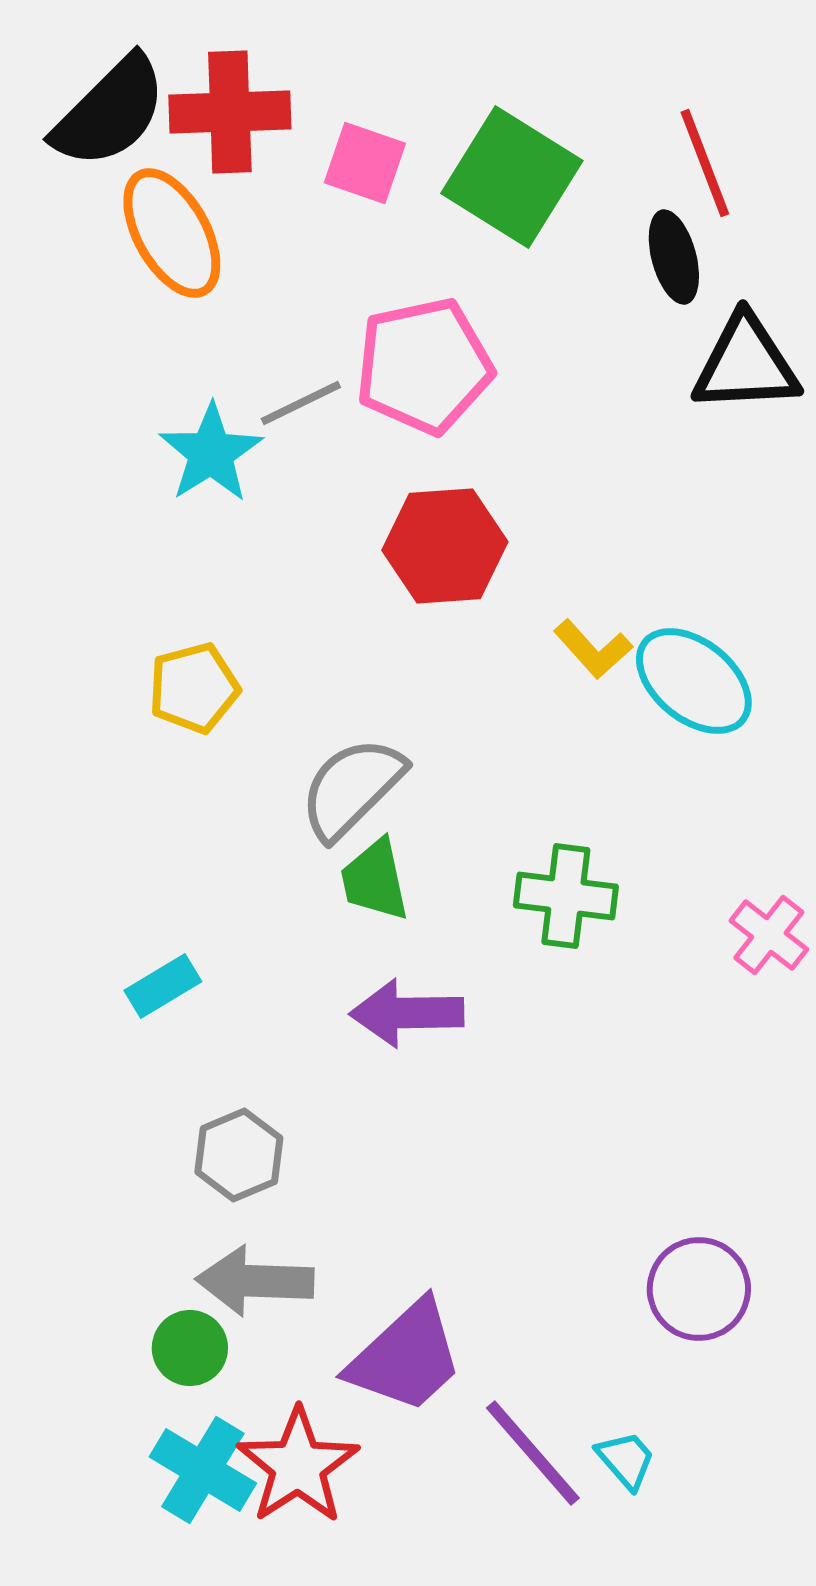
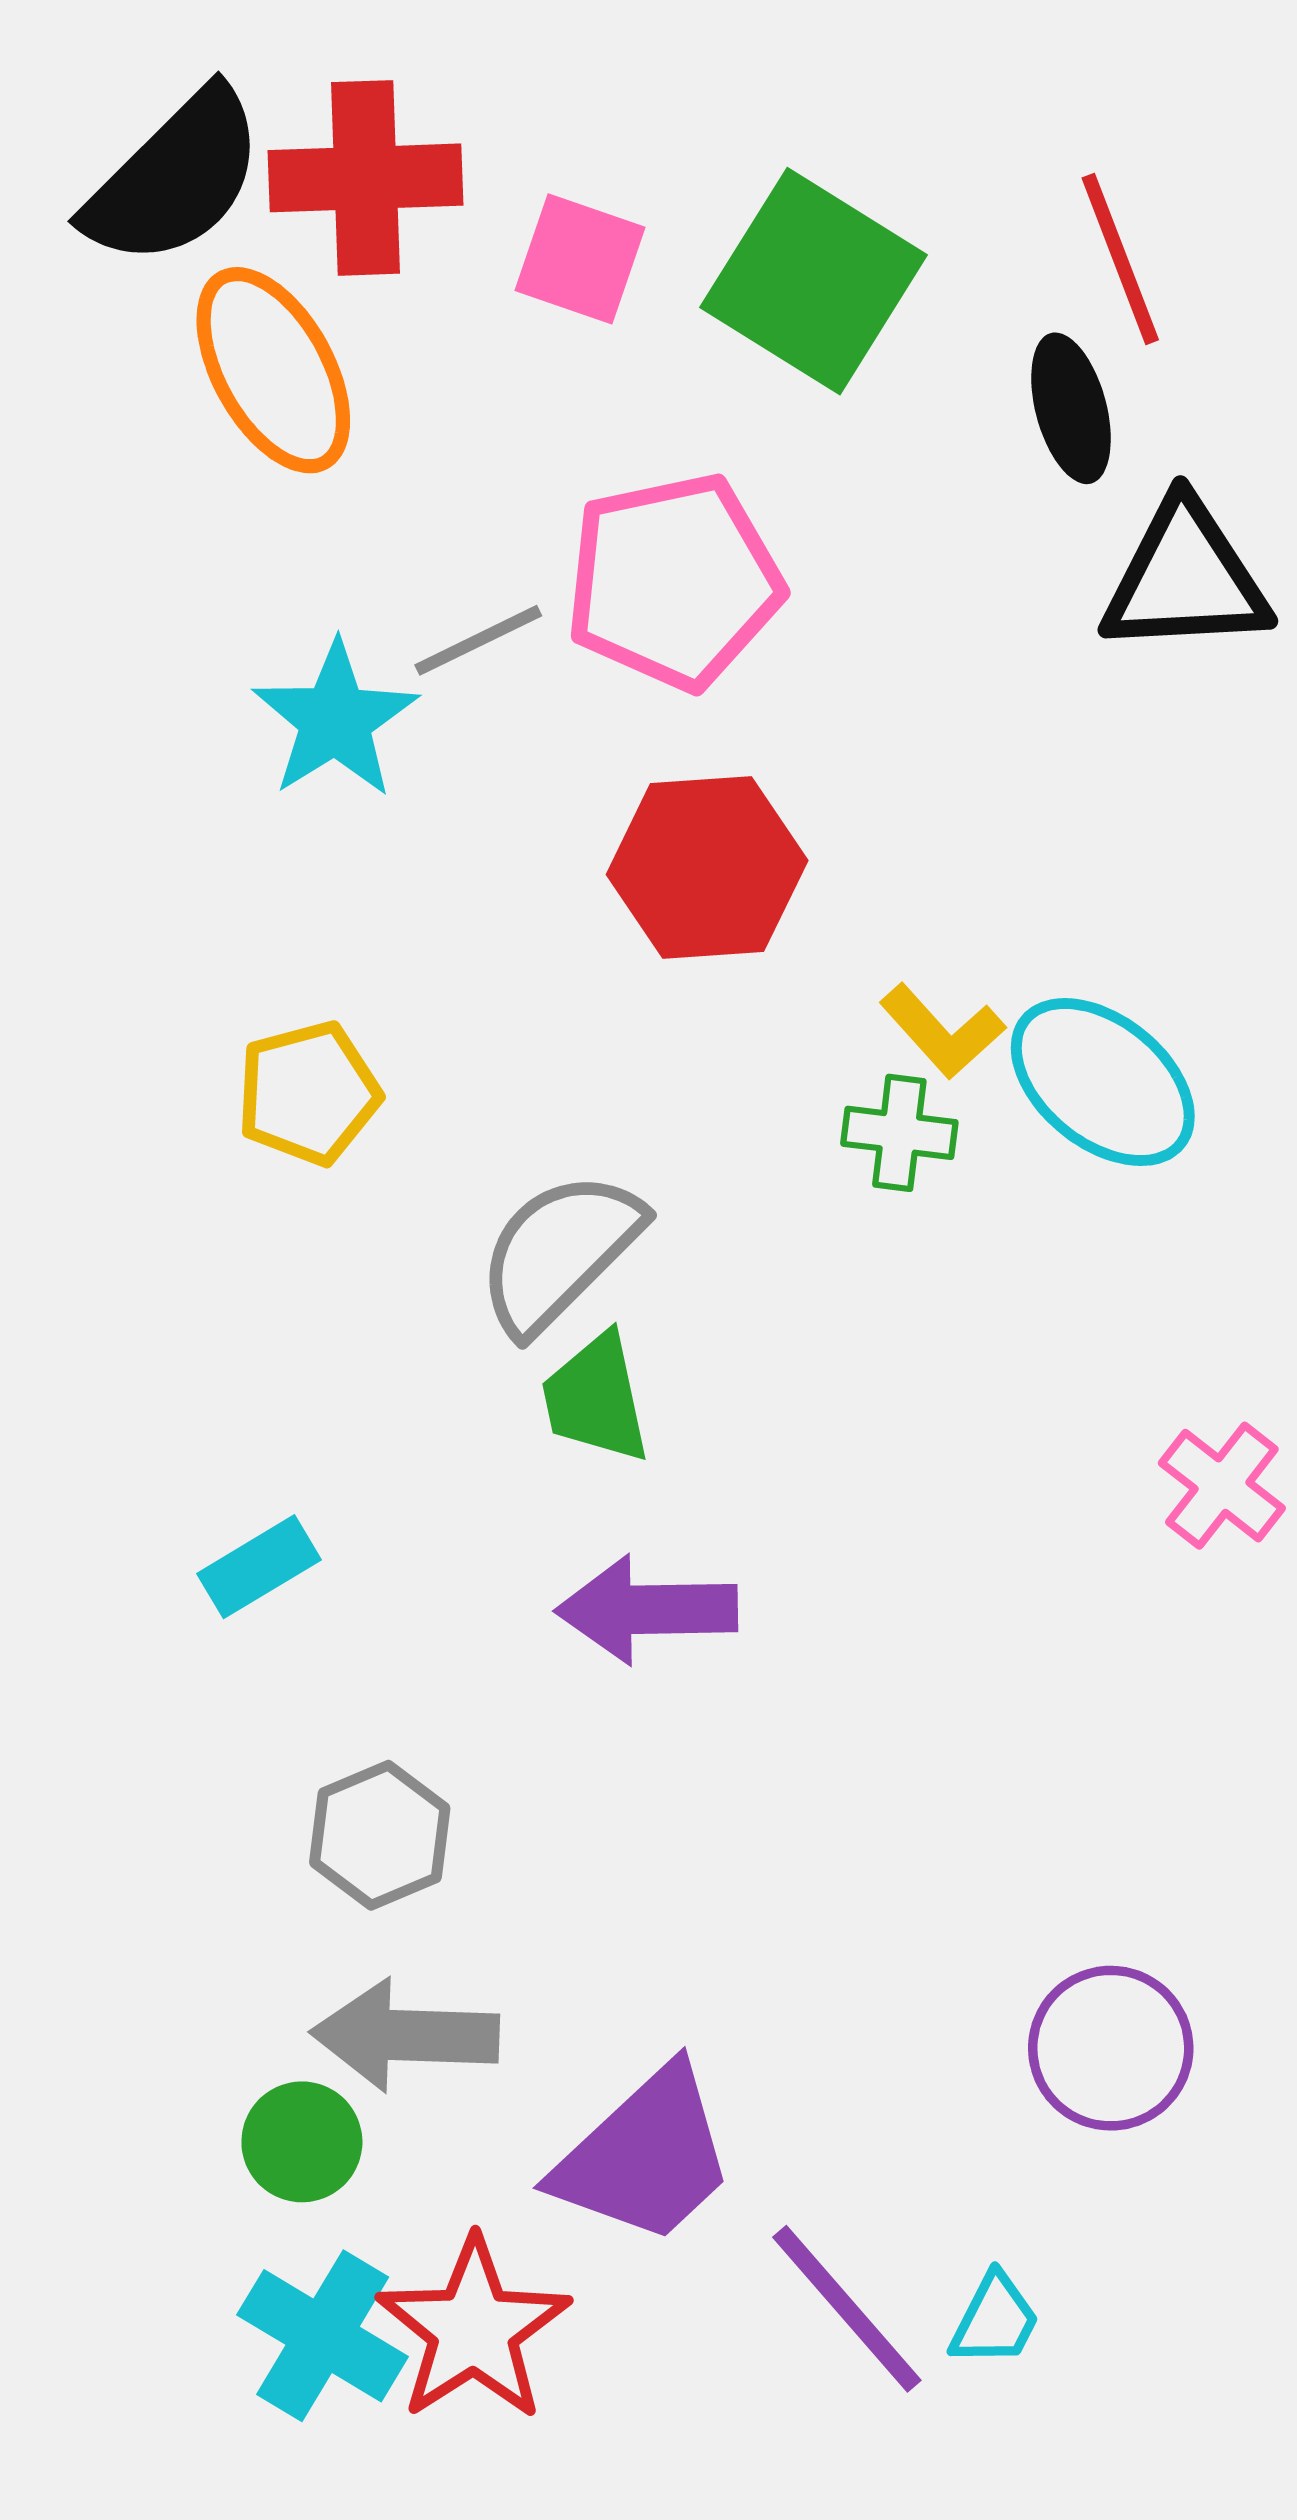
green cross: (566, 896) -> (899, 1133), moved, size x0.7
cyan trapezoid: (626, 1460) -> (995, 2320), turned 68

